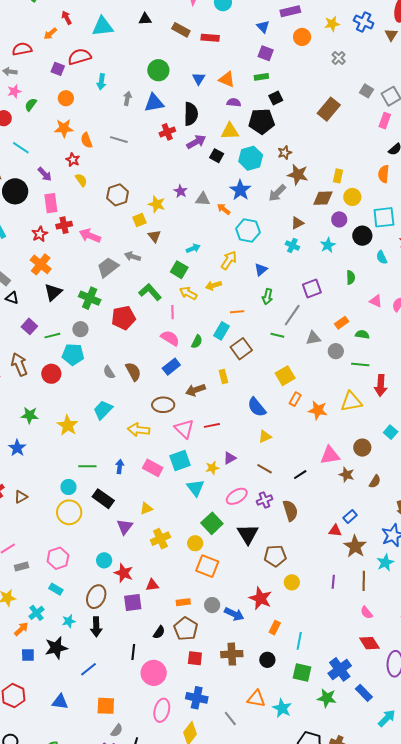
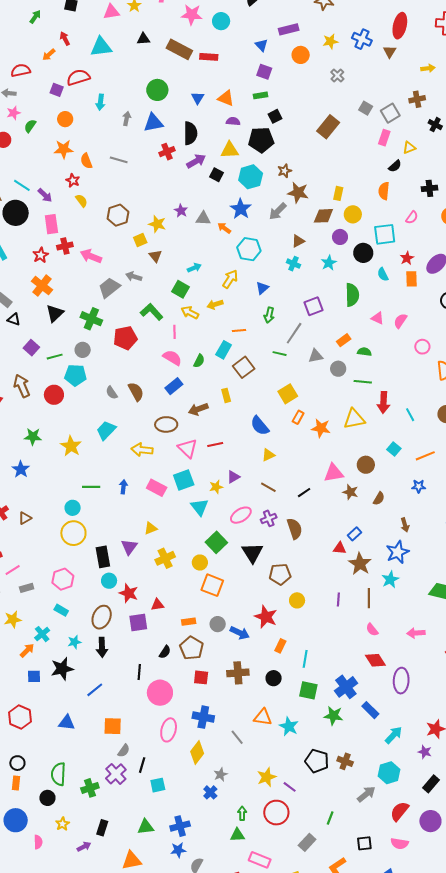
brown rectangle: (181, 30) -> (179, 49), size x1.4
cyan line: (21, 148) -> (22, 185), moved
green semicircle: (351, 277) -> (352, 295), size x1.6
black rectangle: (103, 499) -> (103, 557), moved, turned 45

